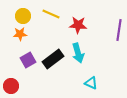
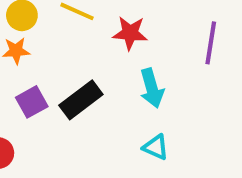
cyan arrow: (78, 53) -> (152, 88), moved

